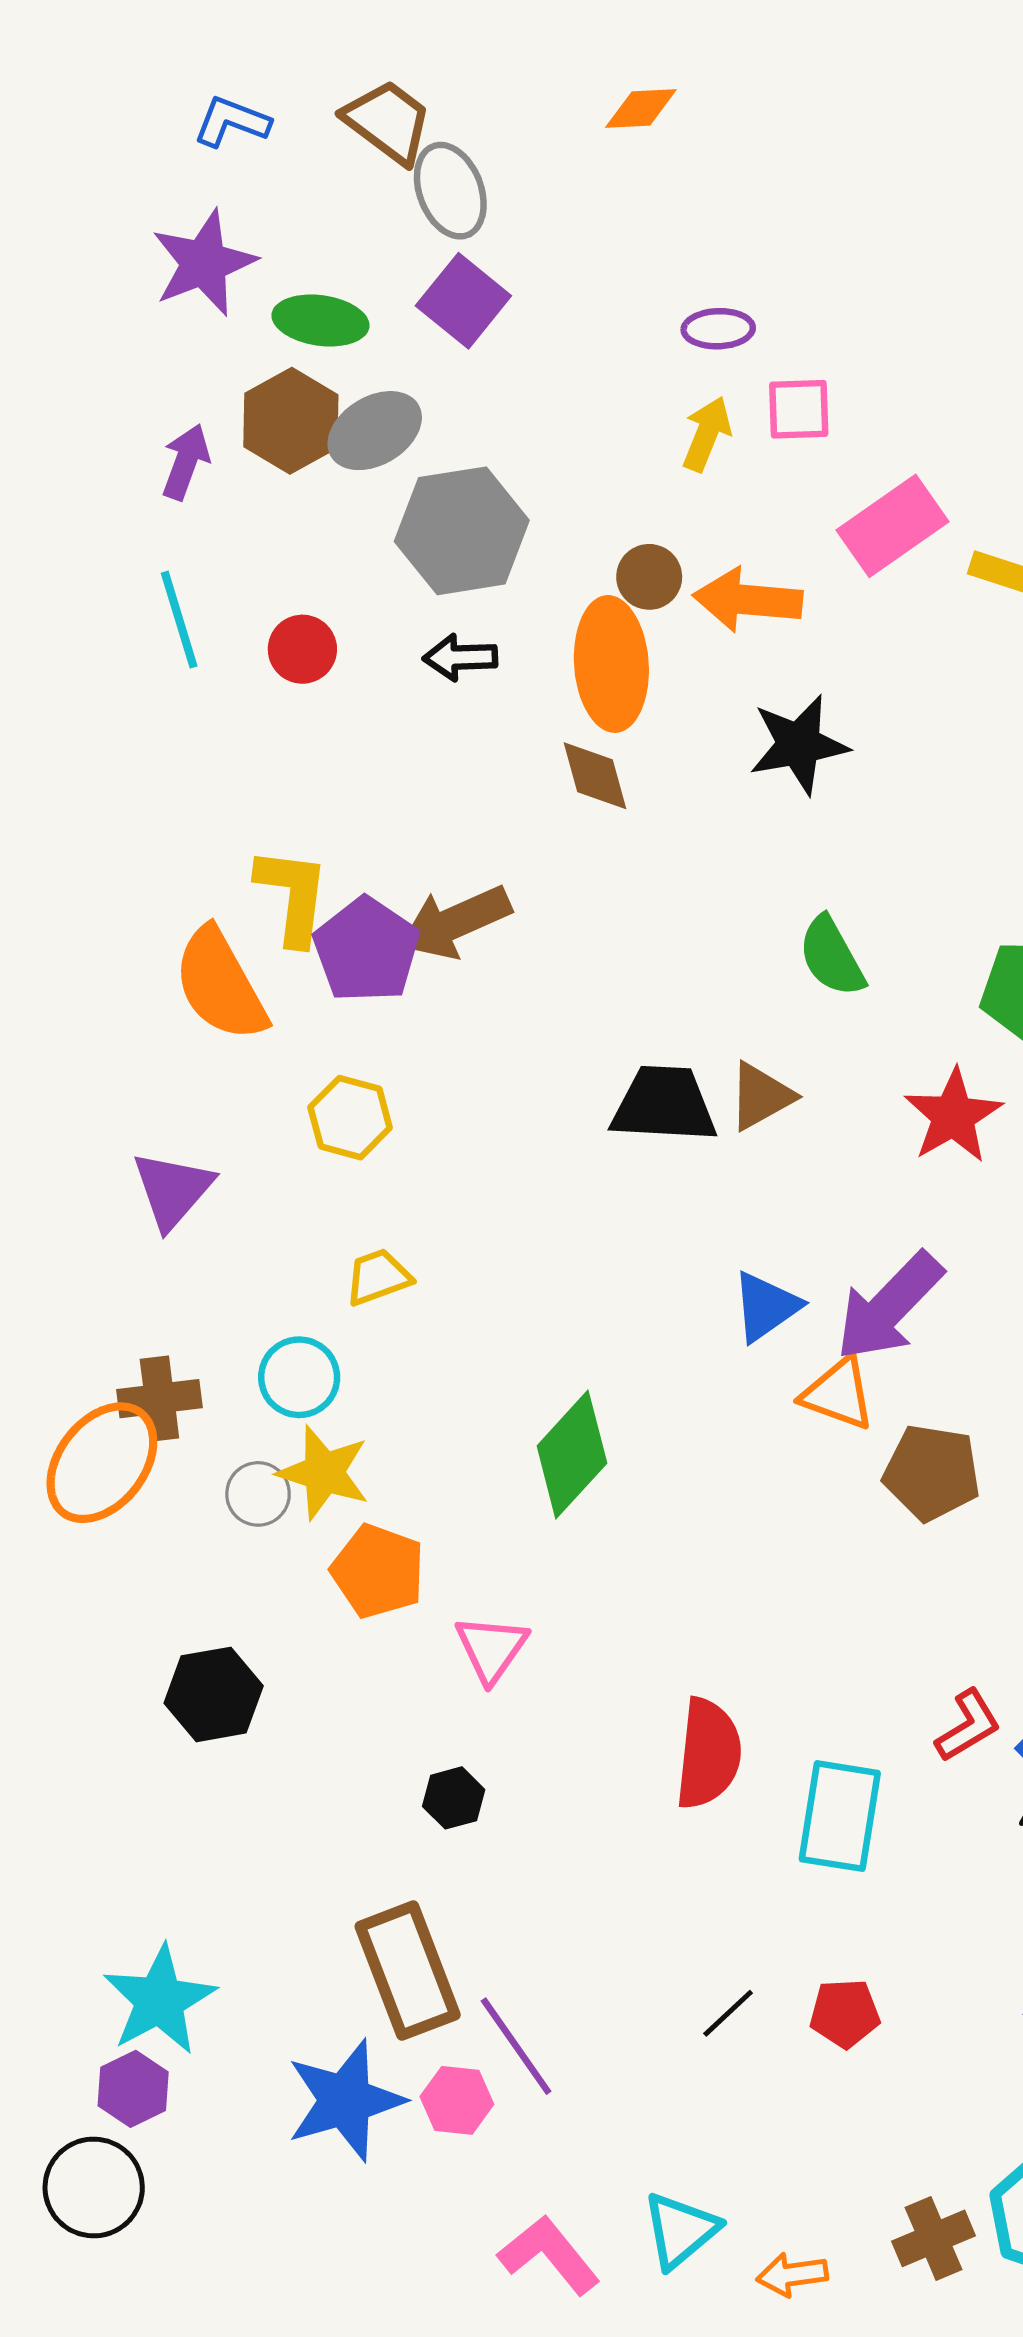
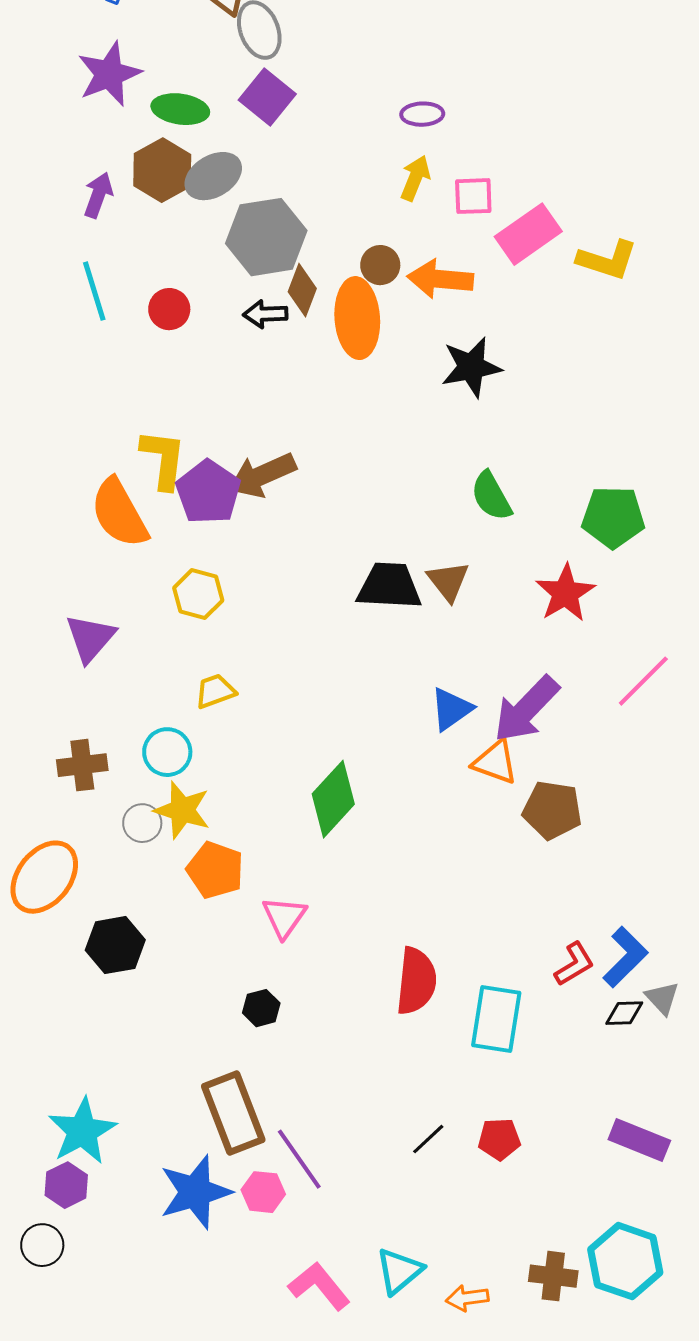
pink square: (799, 409) -> (473, 196), moved
brown diamond: (595, 776) -> (302, 290), moved, turned 36
brown triangle: (761, 1096) -> (448, 581), turned -39
orange ellipse: (102, 1463) -> (44, 877), moved
black circle: (94, 2188) -> (42, 1245), size x0.7
brown cross: (934, 2238) -> (553, 1276), turned 30

